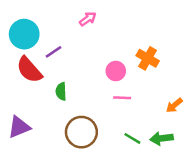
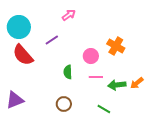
purple line: (53, 52) -> (52, 40), moved
green semicircle: (61, 91) -> (68, 72), moved
brown circle: (81, 132) -> (64, 104), size x0.6
green arrow: (162, 138) -> (117, 85), moved

